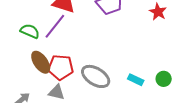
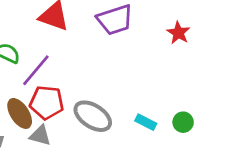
purple line: (55, 26) -> (36, 70), moved
brown ellipse: (41, 62) -> (20, 113), moved

